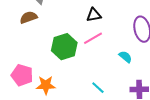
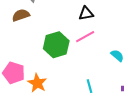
orange star: (46, 85) -> (37, 83), turned 30
cyan line: (98, 88) -> (90, 86), turned 32

